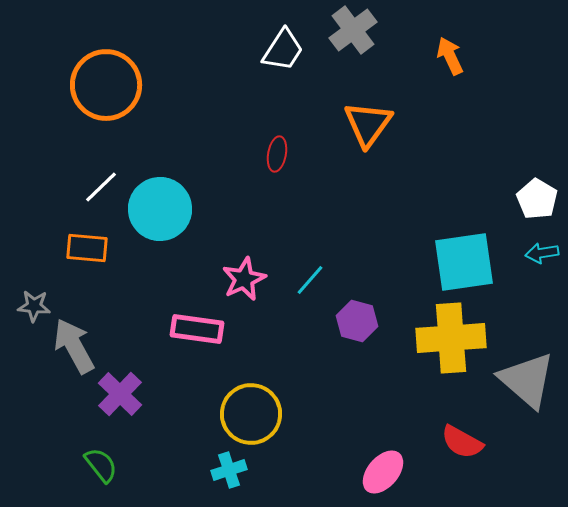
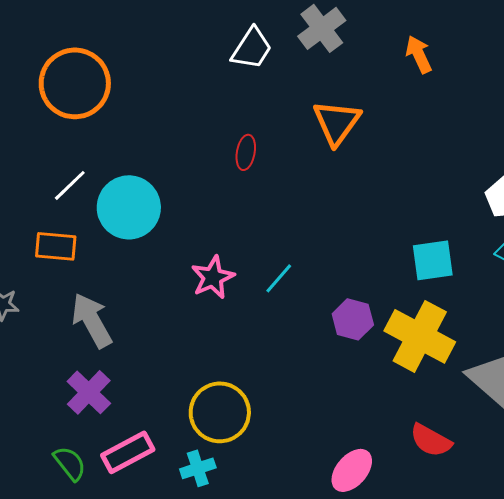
cyan square: (464, 262) -> (433, 260), size x0.7
purple hexagon: (357, 321) -> (353, 319), moved
pink rectangle: (197, 329) -> (128, 452), moved, turned -36
yellow cross: (451, 338) -> (420, 336), turned 32
gray arrow: (74, 346) -> (92, 320), moved

